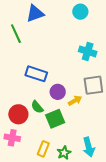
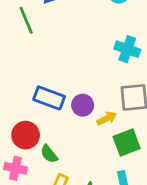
blue rectangle: (36, 74) -> (49, 98), moved
green semicircle: (37, 107) -> (49, 154), moved
green square: (55, 119) -> (127, 142), moved

